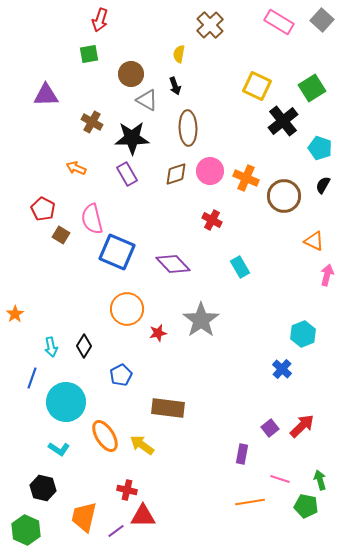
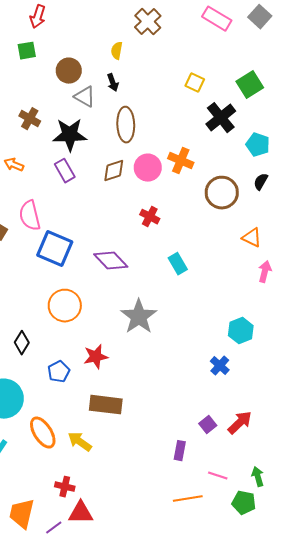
yellow square: (257, 86) -> (195, 83), size x0.7
orange cross: (246, 178) -> (181, 161), moved
red star: (158, 333) -> (96, 357), moved, size x1.4

